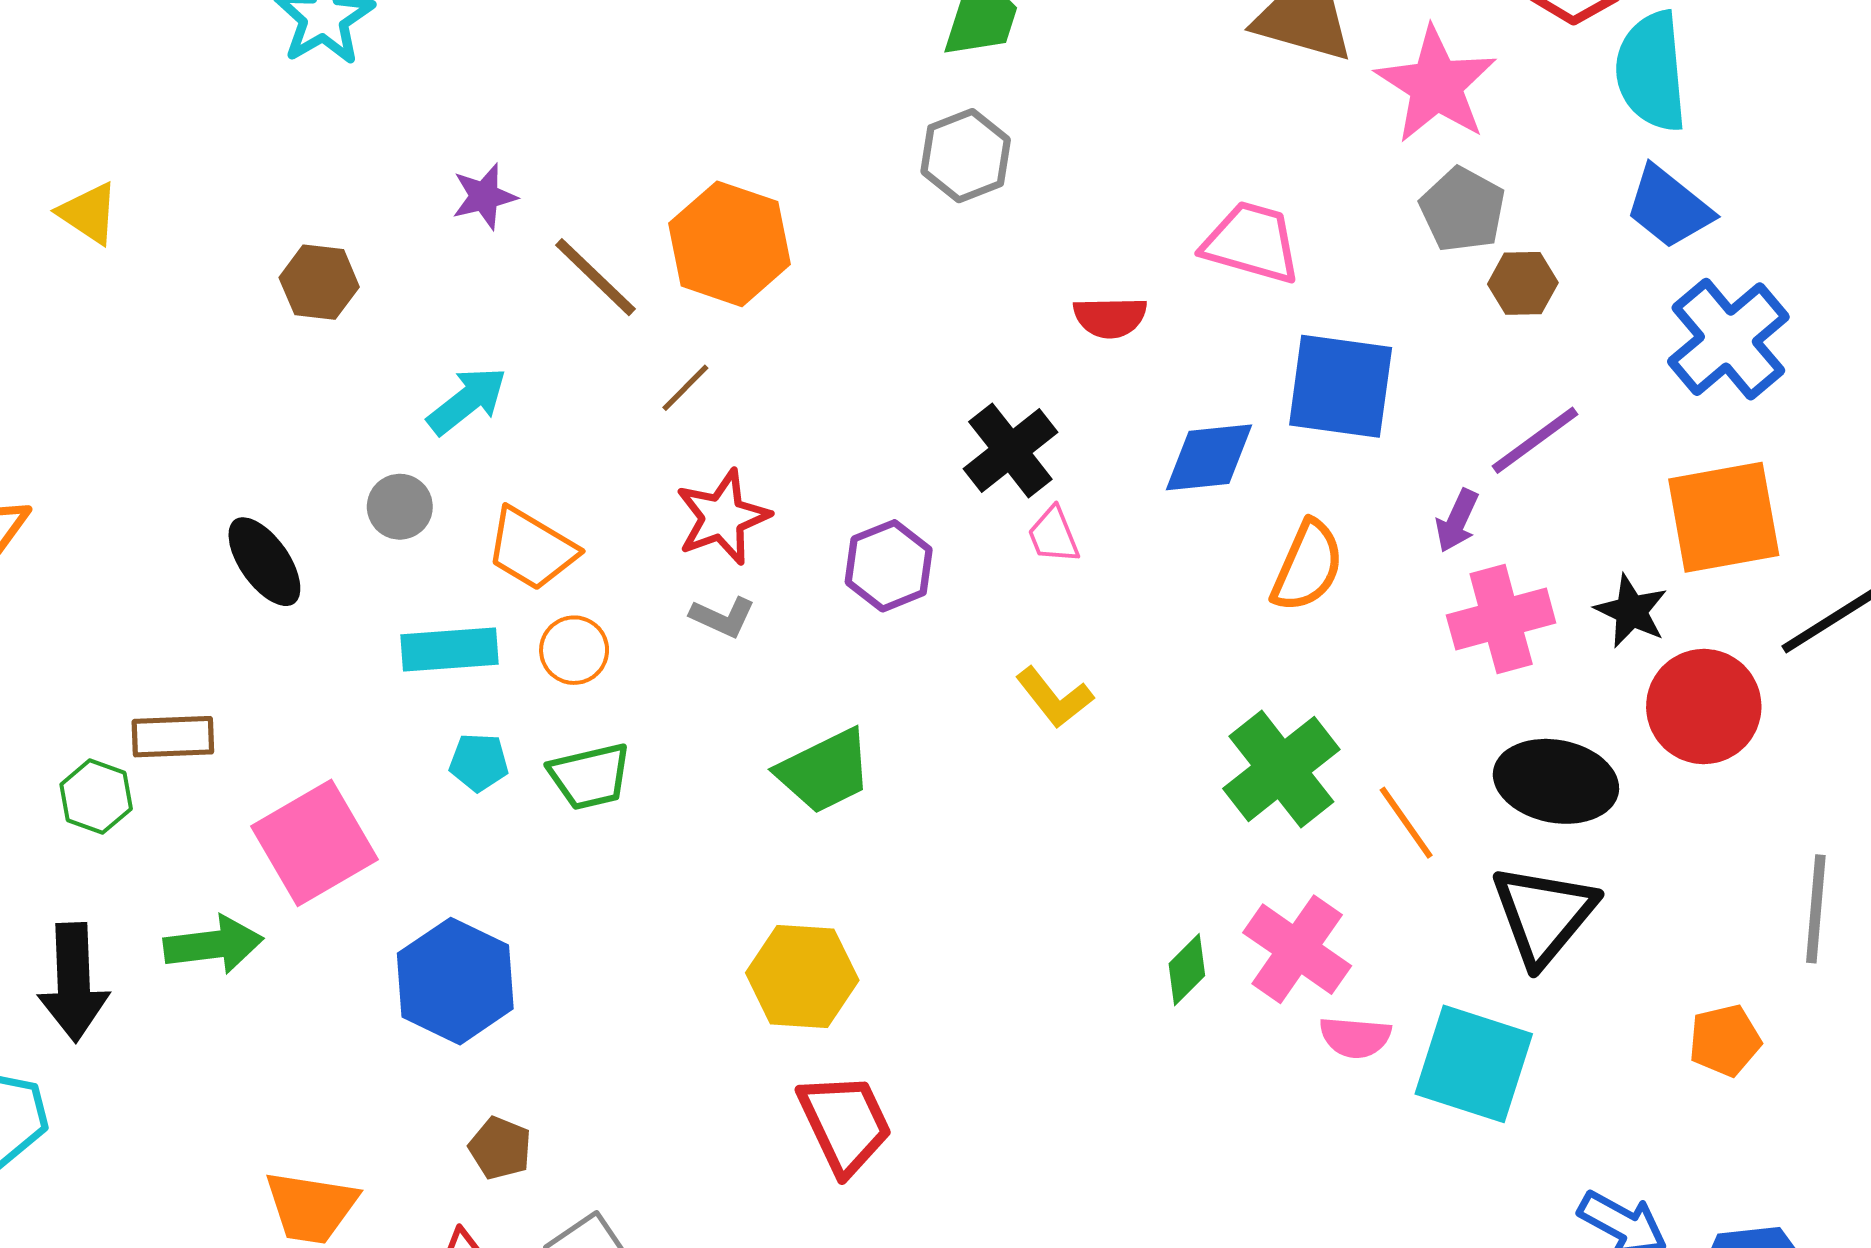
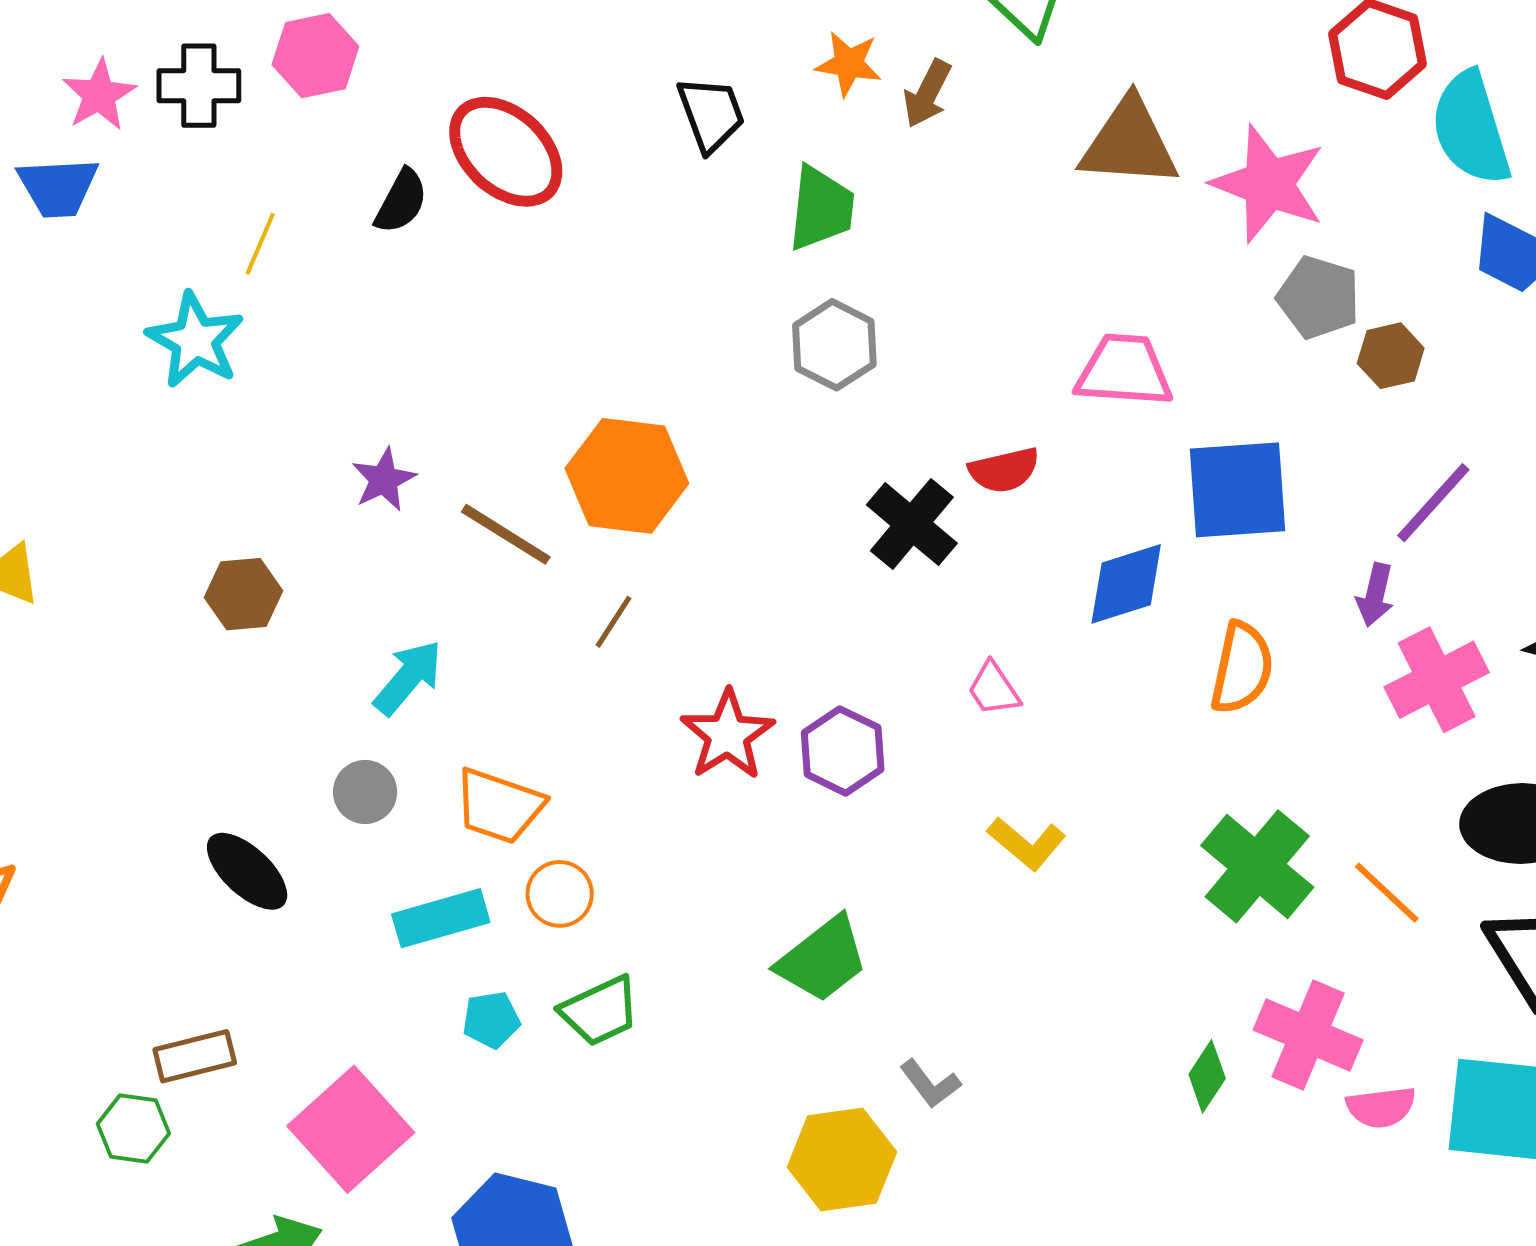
black cross: (1010, 451) -> (912, 524), moved
red star: (723, 517) -> (728, 735), moved
gray L-shape: (723, 617) -> (930, 1084), moved, turned 40

